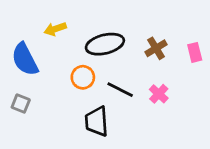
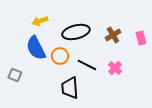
blue semicircle: (25, 59) -> (36, 48), moved

